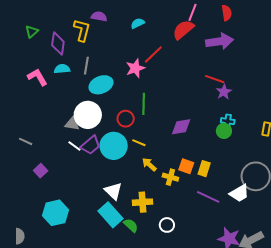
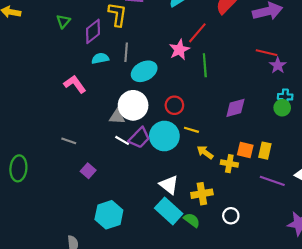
purple diamond: (58, 44) -> (93, 31), turned 50
pink L-shape: (37, 77) -> (75, 84), moved
green line: (144, 104) -> (205, 65), moved

